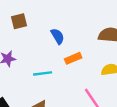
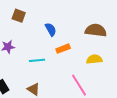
brown square: (19, 21) -> (19, 16), turned 32

